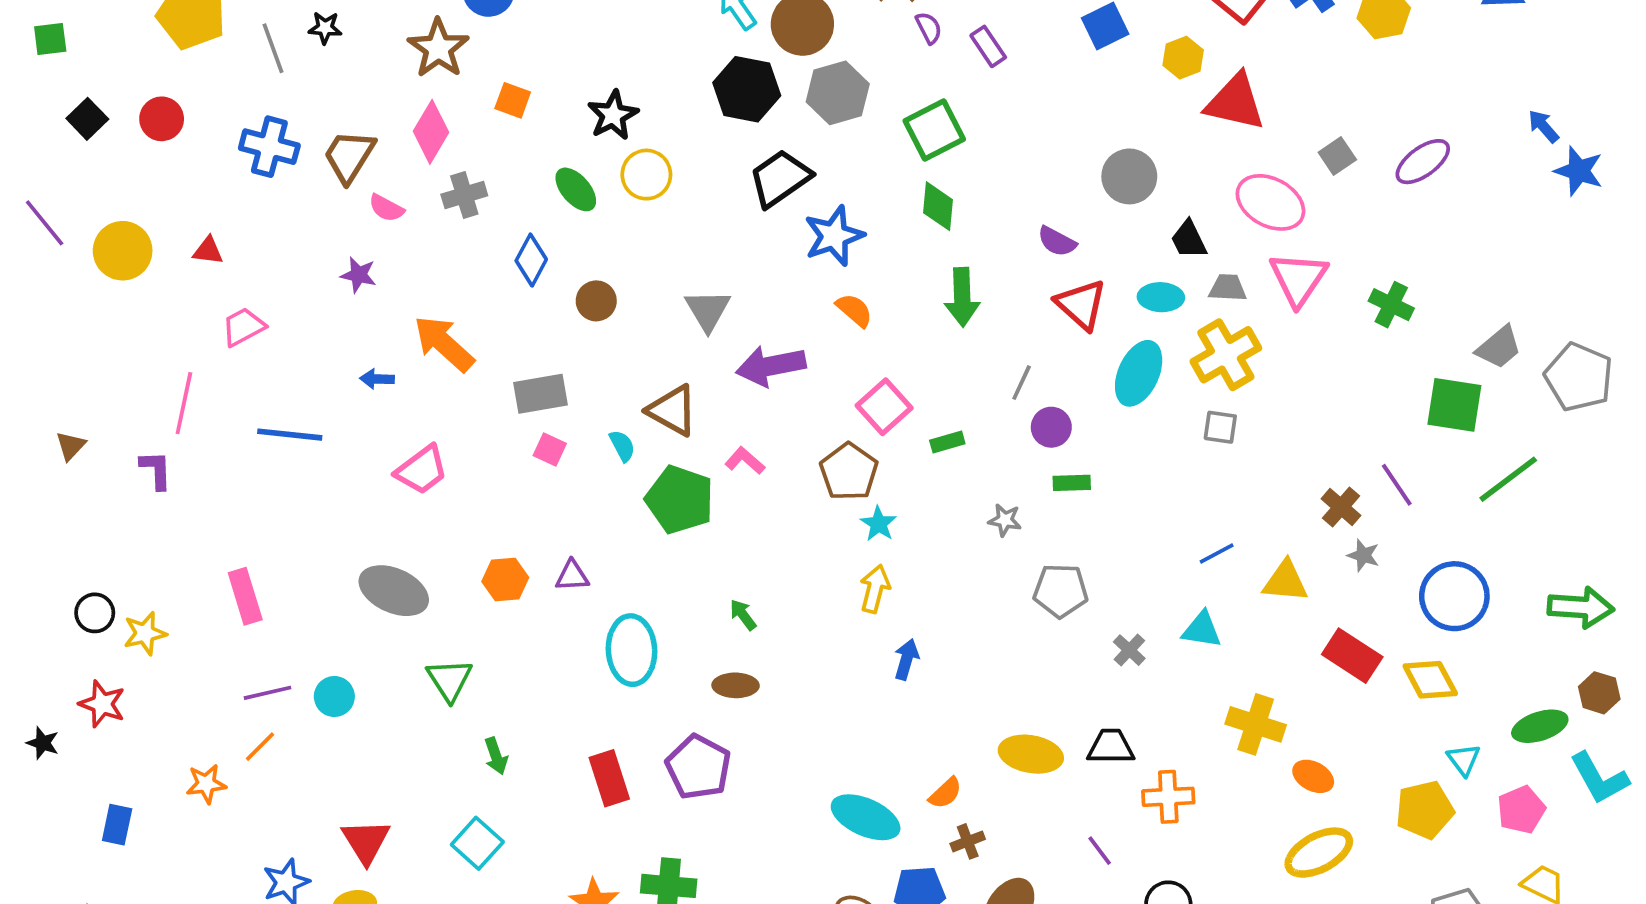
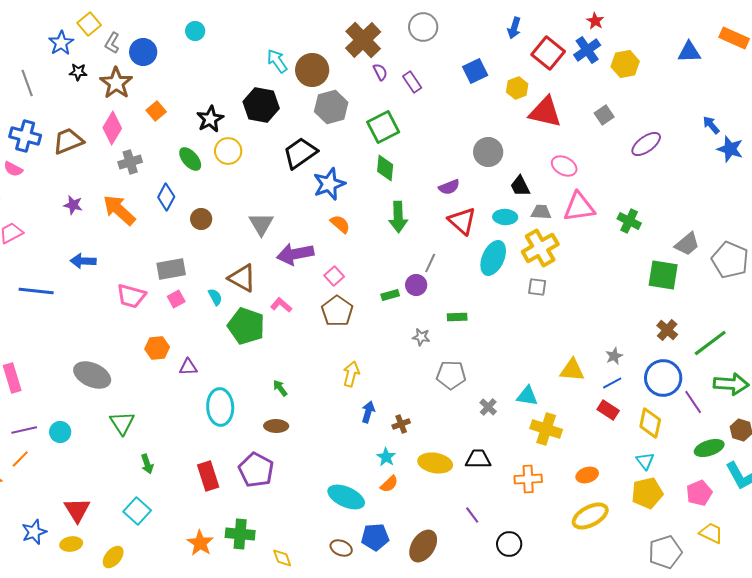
black star: (325, 28) -> (78, 72), moved
black hexagon: (747, 89) -> (261, 105), moved
orange square: (513, 100) -> (156, 111), turned 30
brown trapezoid: (349, 156) -> (68, 141), turned 36
gray square: (1337, 156) -> (604, 115), moved
pink ellipse: (1270, 202) -> (564, 166), size x0.7
pink semicircle: (386, 208) -> (13, 169), moved
purple semicircle: (1057, 241) -> (449, 187), turned -50
pink triangle: (1298, 279) -> (579, 207), turned 48
orange arrow: (444, 344) -> (119, 210), moved
blue arrow: (377, 379) -> (83, 261), size x1.4
pink square: (884, 407) -> (334, 276), moved, size x0.7
purple circle: (1051, 427) -> (416, 285), moved
pink square: (550, 449) -> (176, 299), turned 36
pink trapezoid: (422, 470) -> (131, 296), moved, turned 52
green line: (1508, 479) -> (710, 343), moved
purple line: (1397, 485) -> (693, 402), moved
brown cross: (1341, 507) -> (667, 330), moved
cyan star: (879, 524) -> (386, 457), moved
blue line: (1217, 553) -> (612, 383), moved
gray star: (1363, 555) -> (614, 356), turned 30
orange hexagon: (505, 579) -> (157, 348), moved
red rectangle: (1352, 656) -> (608, 410), size x0.7
yellow diamond: (1430, 680) -> (650, 423), turned 40
yellow cross: (1256, 724) -> (546, 429), moved
cyan triangle: (1464, 760) -> (645, 461), moved
orange ellipse: (1313, 776) -> (587, 475), turned -45
orange cross: (1168, 797) -> (528, 479), moved
brown cross: (968, 841) -> (401, 424), moved

